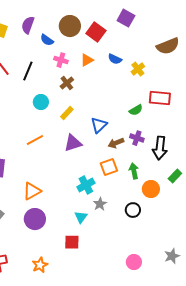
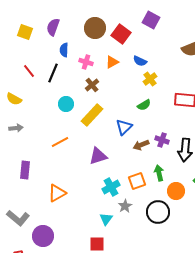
blue semicircle: (47, 40) -> (64, 50), moved, turned 56
yellow cross: (138, 69) -> (150, 79), moved
green semicircle: (136, 110) -> (144, 105), moved
yellow rectangle: (67, 113) -> (92, 115), size x1.6
purple triangle: (73, 143) -> (98, 156), moved
orange square: (109, 167) -> (137, 181), moved
black circle: (133, 210) -> (158, 212), size x1.5
purple circle: (35, 219) -> (43, 236), moved

